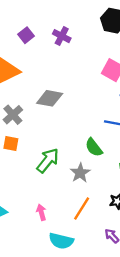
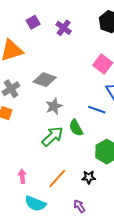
green arrow: (48, 160) -> (52, 136), moved
gray star: (80, 173) -> (54, 106), moved

